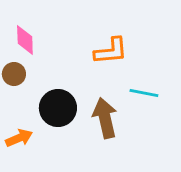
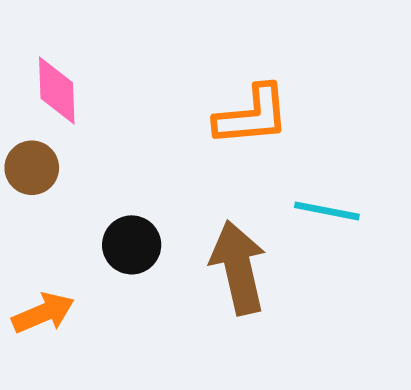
black circle: (58, 108) -> (132, 245), size x0.7

